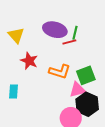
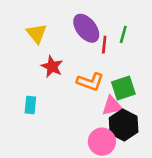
purple ellipse: (55, 30) -> (86, 28), turned 35
green line: (75, 33) -> (123, 34), moved
red line: (69, 42) -> (104, 45), turned -72

